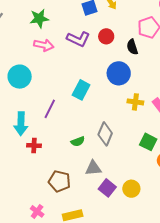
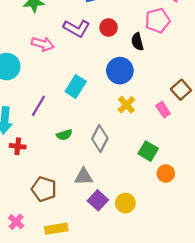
pink arrow: (44, 45) -> (43, 44), moved
yellow cross: (135, 102) -> (126, 105), moved, turned 35
green semicircle: (78, 141) -> (64, 135), moved

